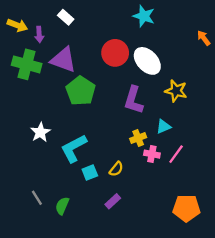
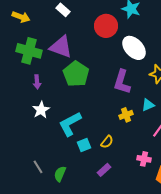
purple arrow: (39, 34) -> (37, 82), moved
red circle: (115, 53) -> (106, 26), moved
pink cross: (152, 154) -> (144, 159), moved

